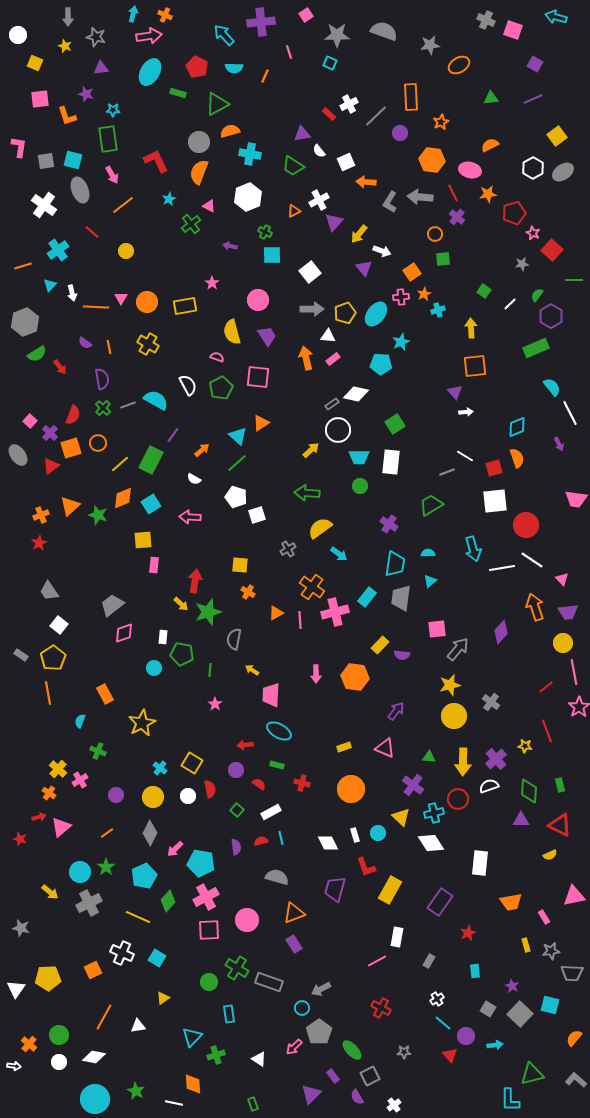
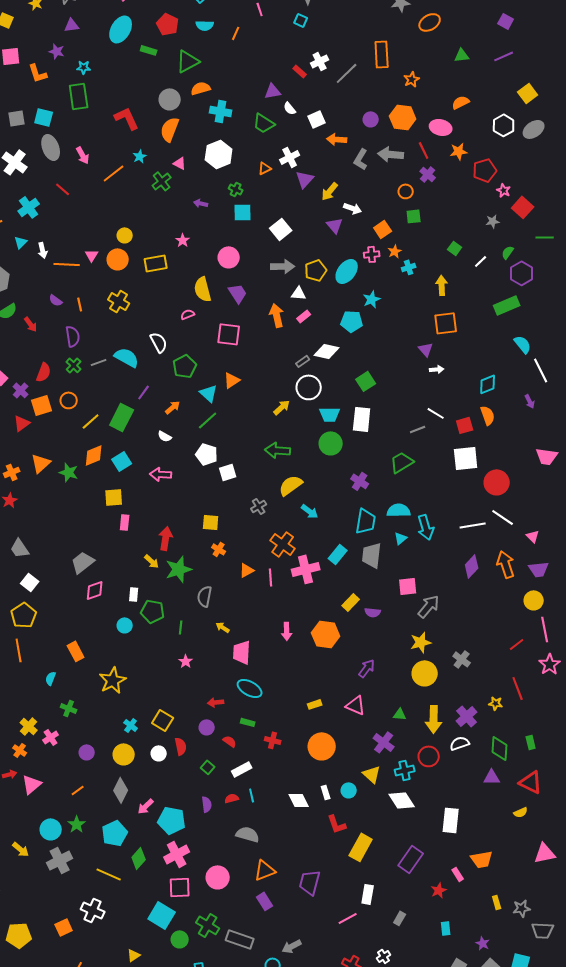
purple circle: (400, 133) -> (371, 119), moved
pink arrow: (112, 175) -> (83, 155), moved
orange line: (123, 205) -> (114, 173), moved
yellow circle: (126, 251) -> (125, 235), moved
pink semicircle: (217, 357) -> (188, 314), turned -40
green pentagon: (221, 388) -> (185, 366), moved
green circle: (360, 486) -> (331, 443), size x1.5
cyan arrow: (473, 549) -> (426, 527), moved
cyan semicircle: (428, 553) -> (399, 510), size x1.6
purple diamond: (501, 632) -> (472, 566), moved
purple trapezoid: (335, 889) -> (310, 882), moved
pink rectangle: (544, 917) -> (458, 874), moved
cyan square: (157, 958) -> (162, 915), moved, size x1.5
white cross: (437, 999) -> (384, 956), moved

